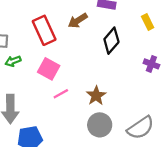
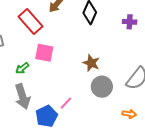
green arrow: (13, 61) -> (22, 68), moved
pink line: (61, 94) -> (66, 103), moved

